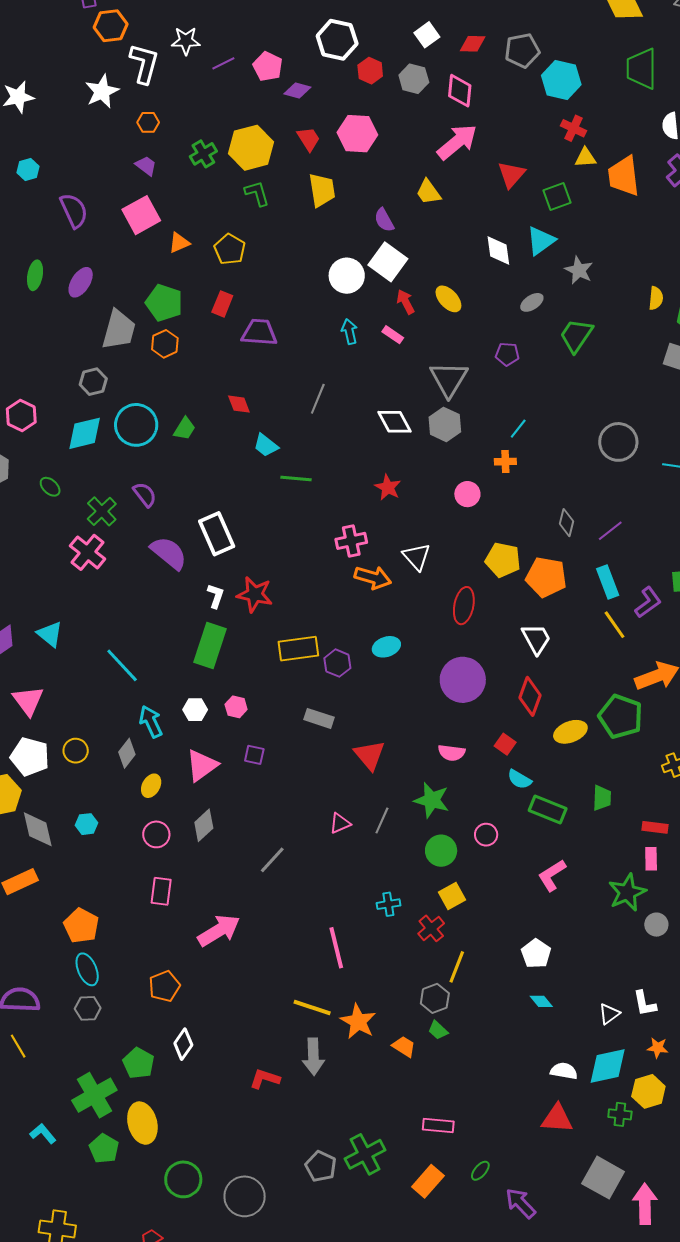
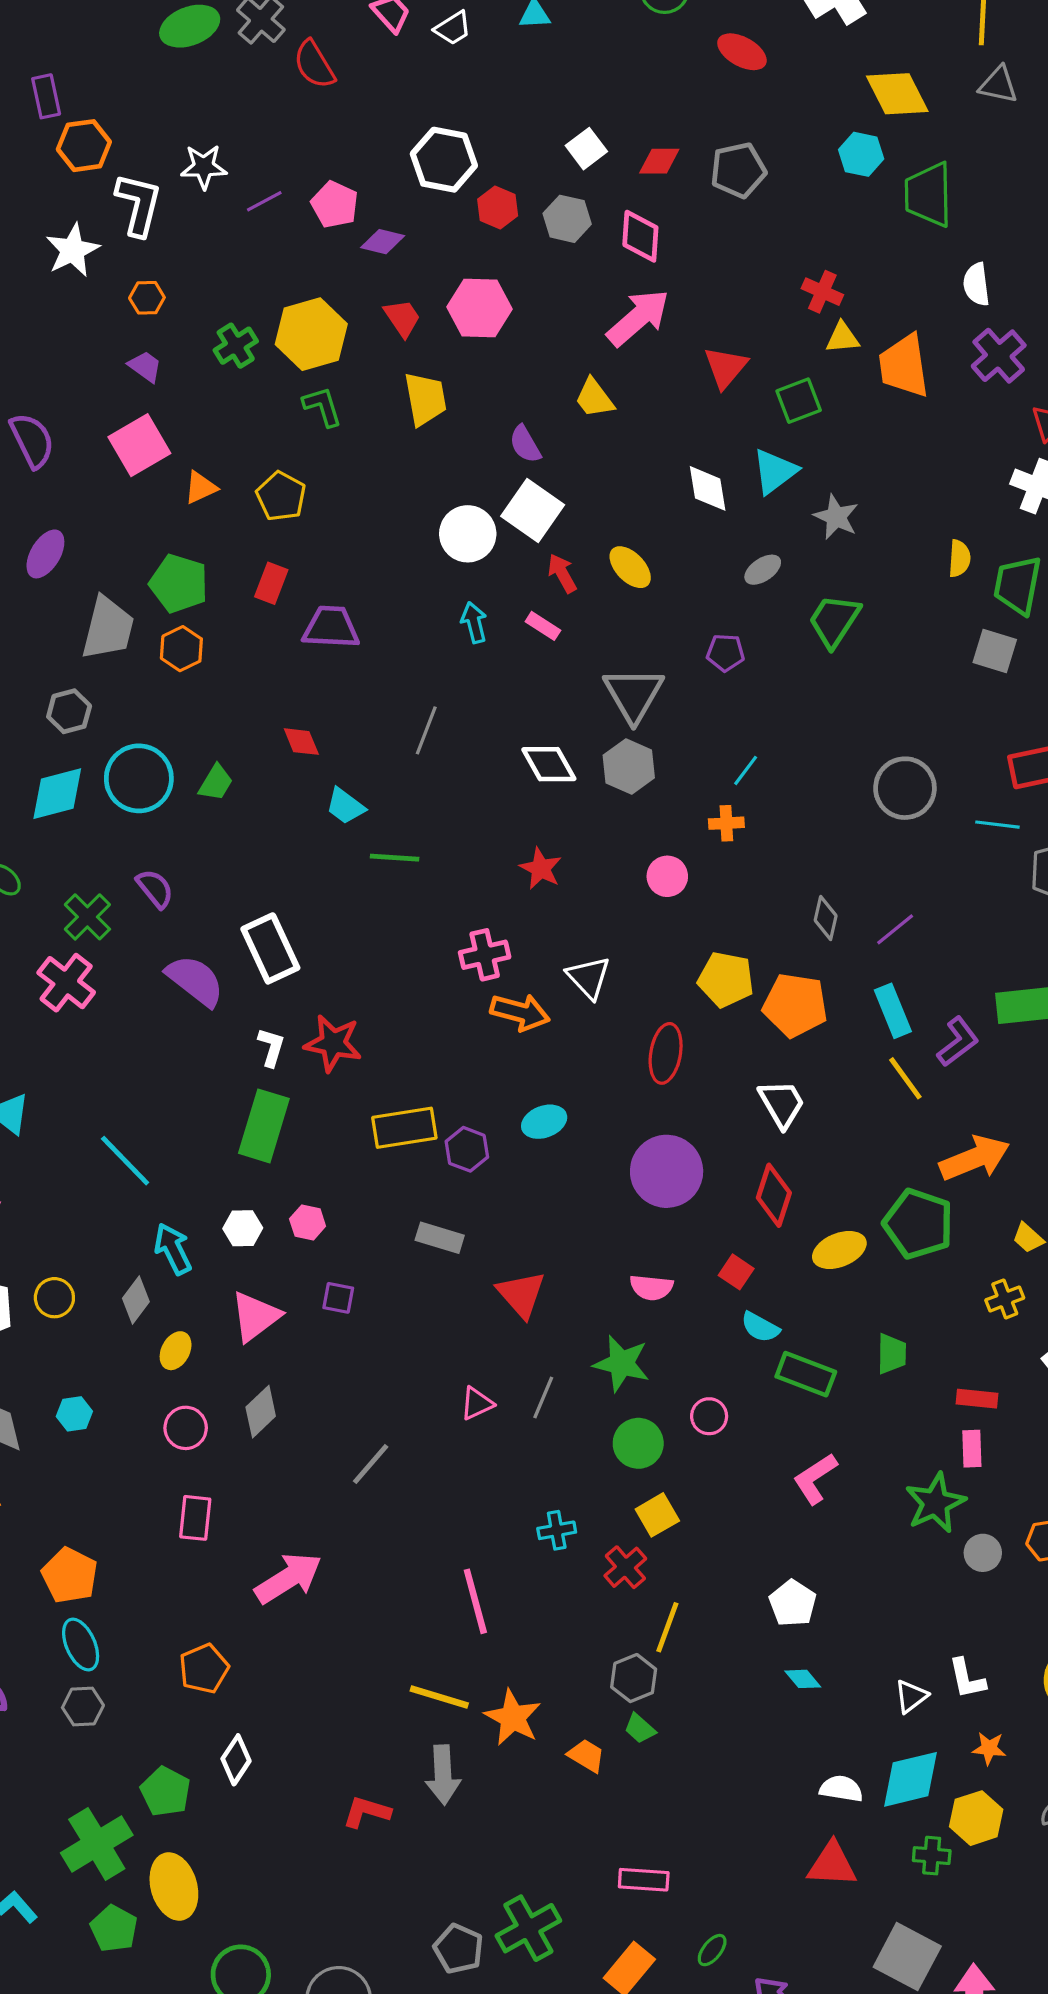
cyan hexagon: (561, 80) -> (861, 154), moved, size x0.7

